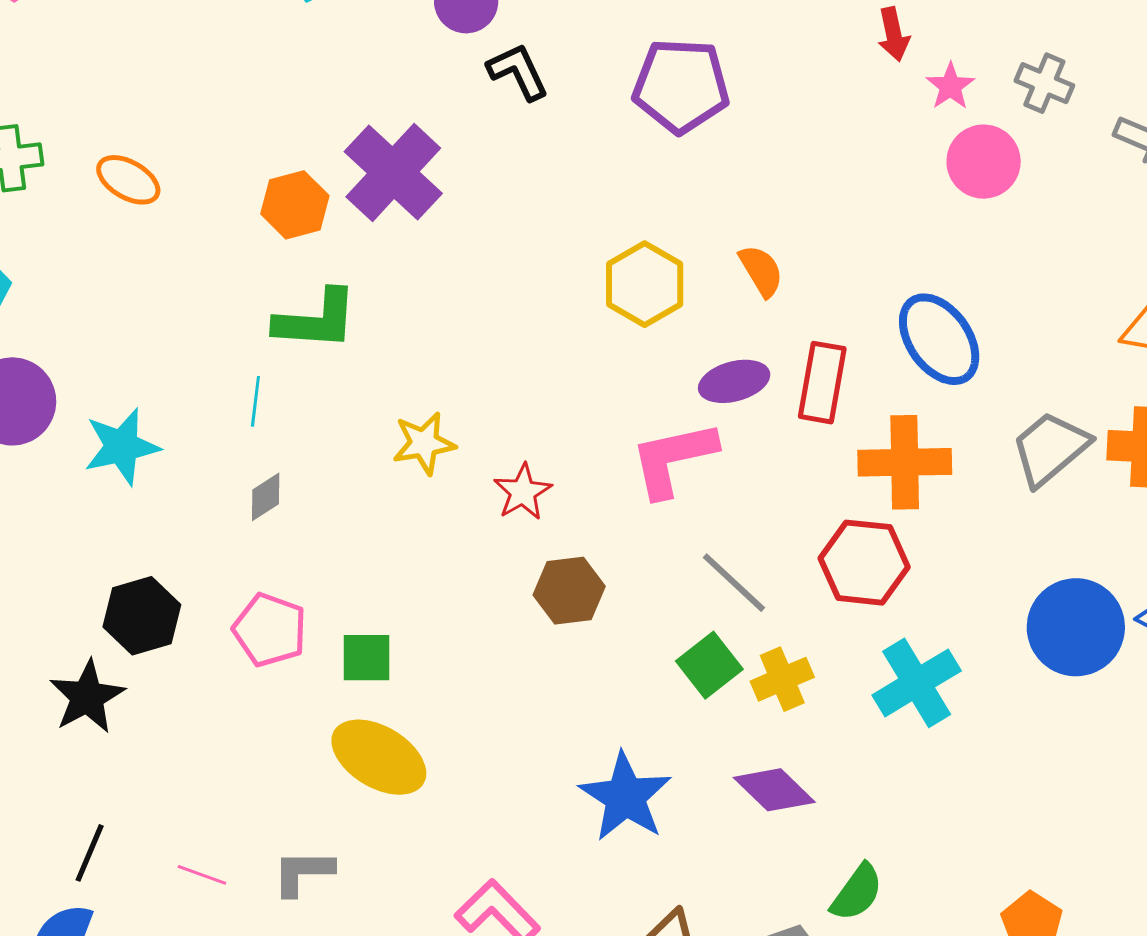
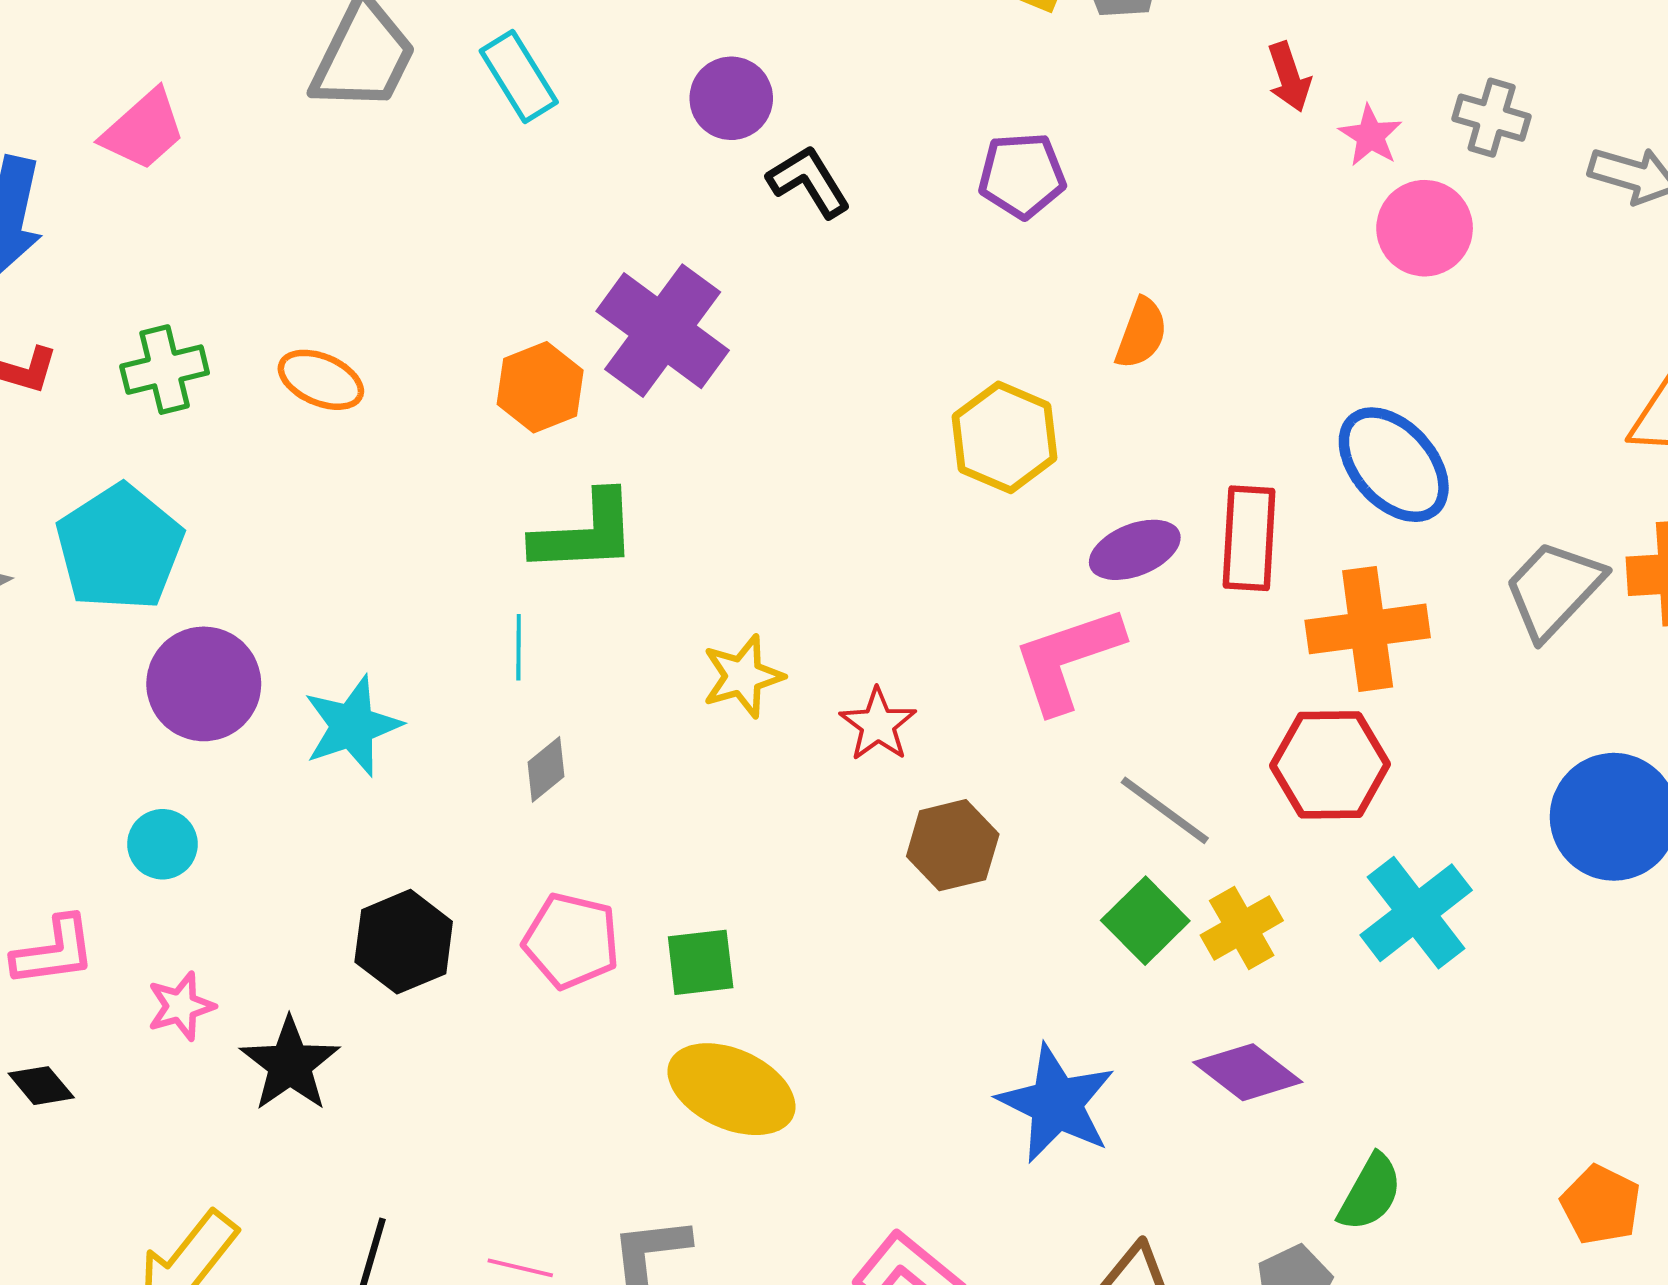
purple pentagon: (681, 86) -> (1022, 175), size x0.7
orange semicircle: (761, 271) -> (1141, 333), moved, turned 58
black star: (87, 697) -> (290, 1064), moved

